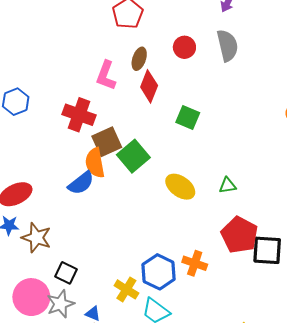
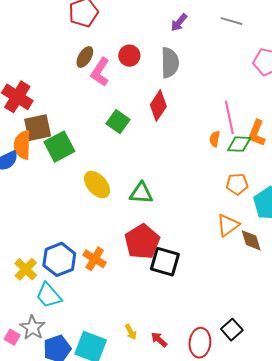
pink L-shape: (106, 75) -> (100, 72), moved
red diamond: (149, 86) -> (158, 106), moved
green triangle: (228, 185) -> (141, 193), size x1.4

